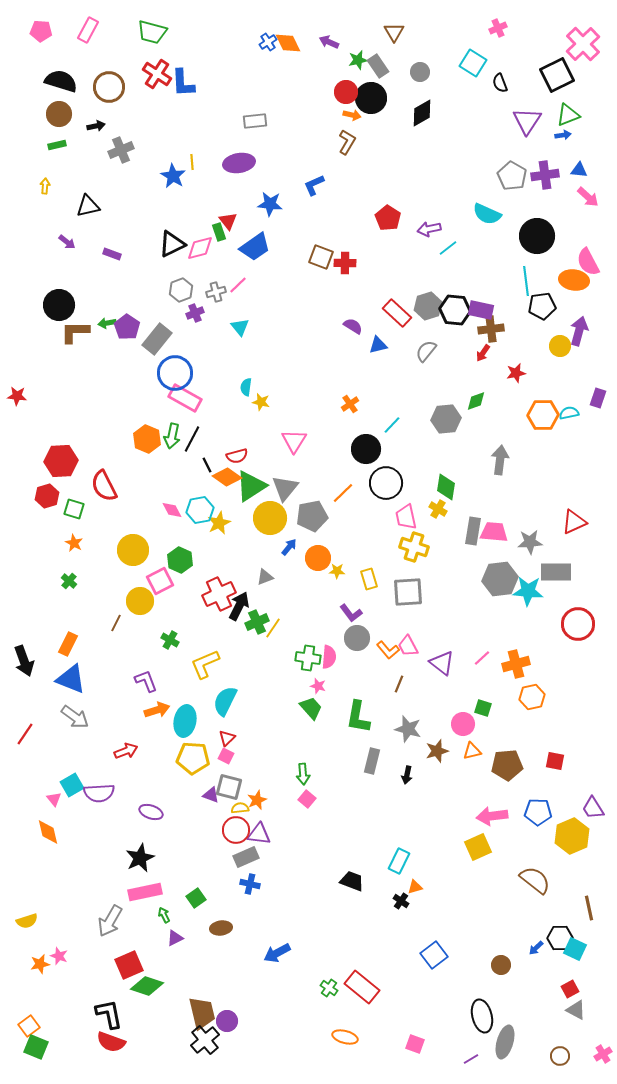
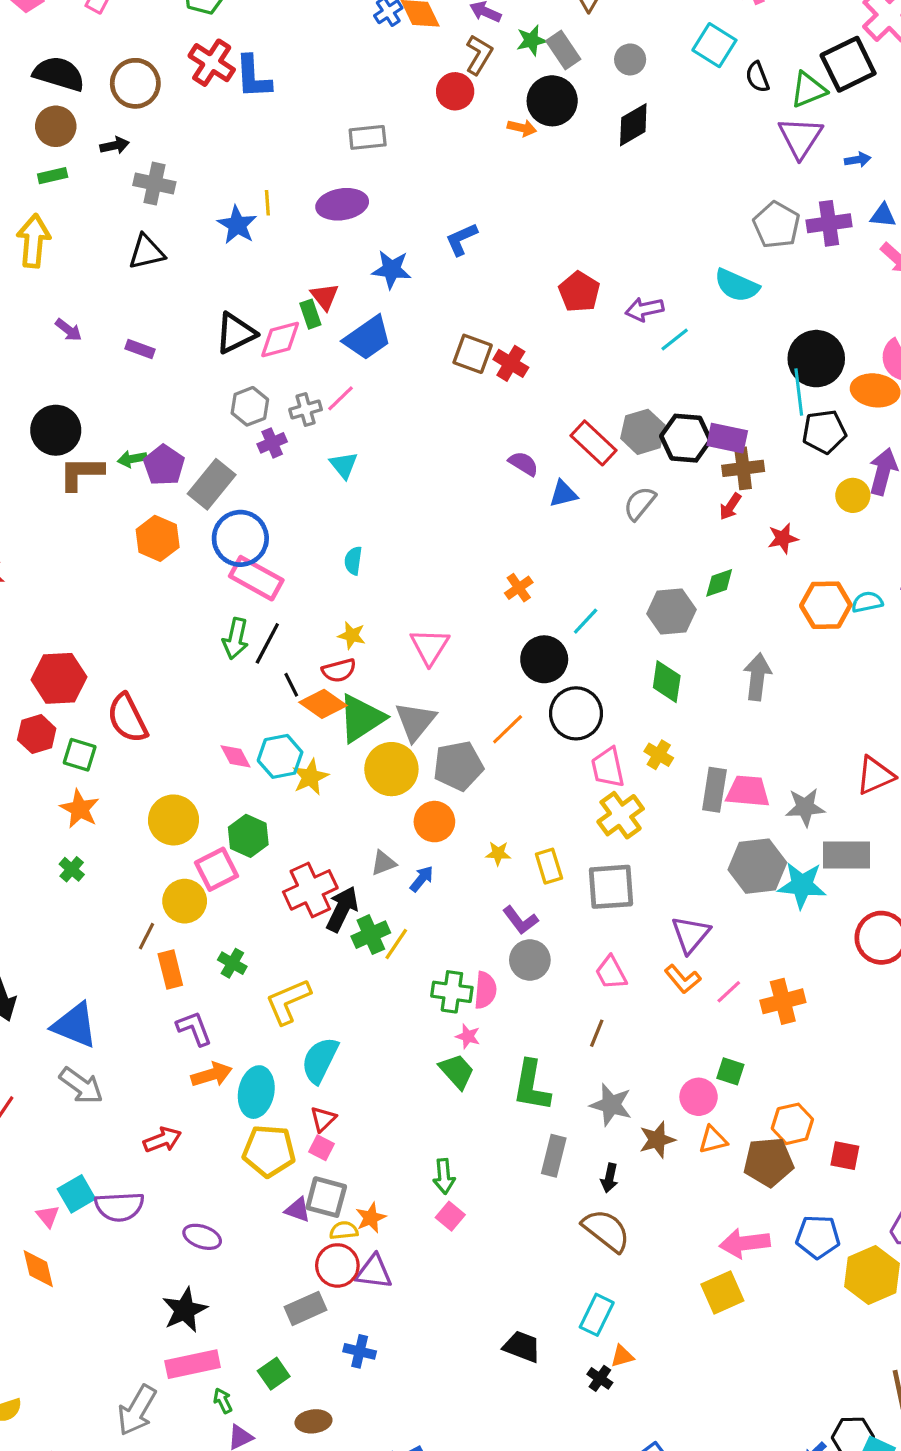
red circle: (346, 92) -> (455, 91), moved
green triangle: (568, 115) -> (808, 90), moved
brown L-shape: (347, 142) -> (479, 55), moved
gray cross: (121, 150) -> (154, 184), turned 35
yellow arrow: (45, 186) -> (33, 241), size x2.0
black triangle: (88, 206) -> (146, 252), moved
black circle: (537, 236) -> (816, 359), moved
red cross: (345, 263) -> (511, 363), turned 30
yellow star: (261, 402) -> (352, 635), moved
orange hexagon: (147, 439) -> (158, 538), moved
green diamond: (446, 487) -> (667, 682), moved
orange star: (74, 543) -> (80, 809), size x1.4
blue arrow: (289, 547) -> (422, 879), moved
yellow cross: (414, 547) -> (621, 815), turned 36
orange circle: (318, 558) -> (434, 822), moved
orange rectangle: (68, 644) -> (170, 970), moved, turned -40
orange L-shape: (388, 650) -> (683, 979), moved
purple triangle: (442, 663) -> (691, 935), moved, turned 32
orange hexagon: (532, 697) -> (792, 1124), moved
gray rectangle: (246, 857) -> (306, 1308), moved
brown semicircle: (535, 880) -> (606, 1230), moved

